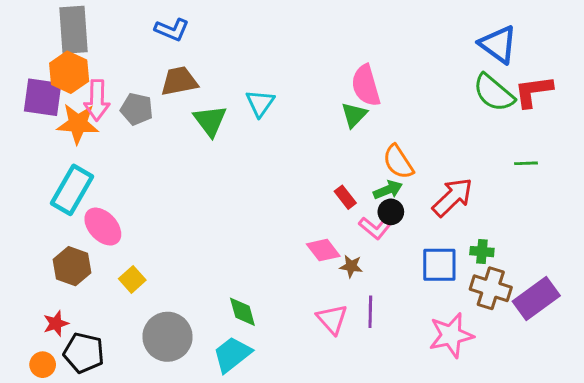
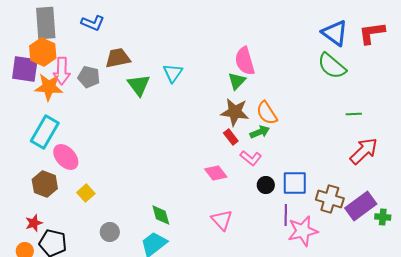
blue L-shape: (172, 30) -> (93, 23), moved
red L-shape: (533, 91) -> (372, 33), moved
red arrow: (453, 197) -> (364, 151), moved
black circle: (391, 212) -> (266, 185), moved
green cross: (482, 252) -> (383, 217), moved
brown star: (351, 266) -> (235, 112), moved, size x1.8
purple line: (370, 312) -> (286, 215), moved
gray circle: (168, 337) -> (110, 232), size x0.6

